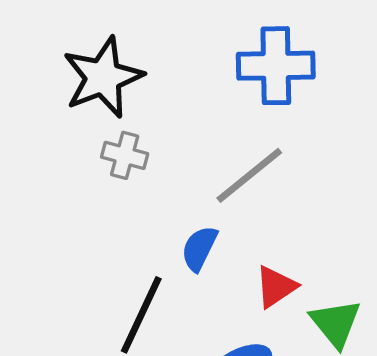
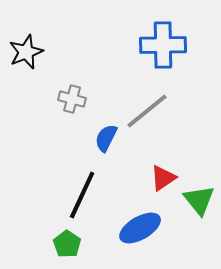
black star: (103, 77) -> (26, 52), moved, size x0.7
blue semicircle: (199, 248) -> (106, 138), moved

